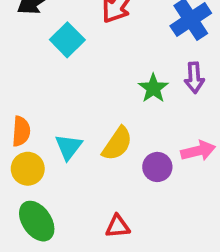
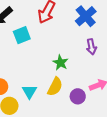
cyan square: (67, 40) -> (22, 35), turned 30
green star: (153, 88) -> (60, 63), moved

